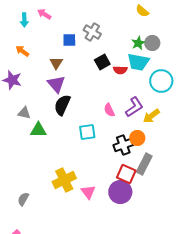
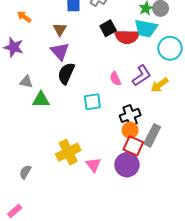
red semicircle: (120, 70) -> (127, 37), size x1.6
orange circle: (137, 138) -> (130, 130), moved

